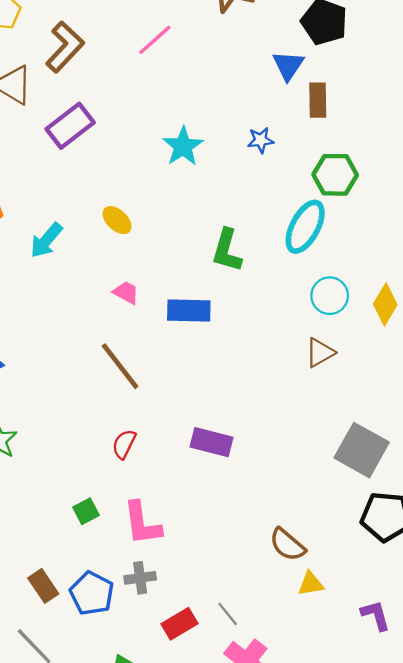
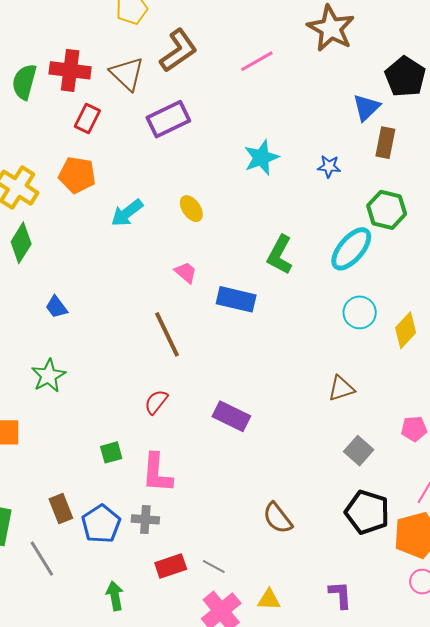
brown triangle: (320, 353) -> (341, 389), moved
gray square: (362, 450) -> (359, 451), size x0.6
yellow triangle: (311, 584) -> (269, 600), moved
gray line: (228, 614) -> (214, 566), turned -35

